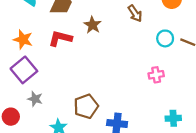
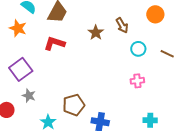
brown star: (92, 25) -> (96, 33), moved
cyan circle: (165, 38) -> (138, 49), moved
orange star: (23, 40) -> (18, 28), moved

